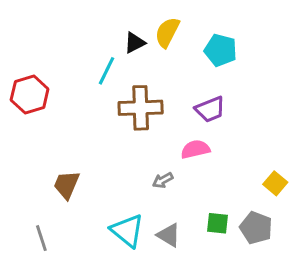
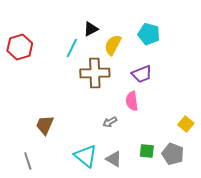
yellow semicircle: (167, 32) -> (113, 45), moved
red hexagon: (30, 95) -> (20, 47), moved
pink semicircle: (195, 149) -> (132, 101), turned -84

